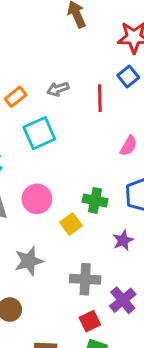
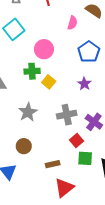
pink circle: (37, 199) -> (44, 49), moved
green cross: (95, 200) -> (32, 71), moved

